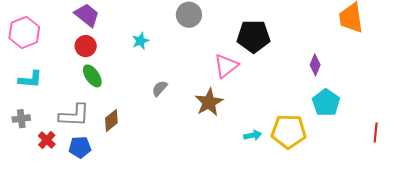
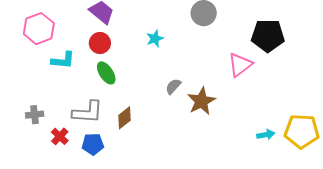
cyan L-shape: (30, 79) -> (63, 60), moved
brown star: (209, 102) -> (201, 101), moved

